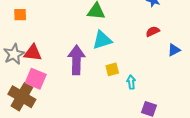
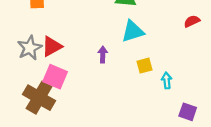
red triangle: (33, 53) -> (52, 46), turned -36
purple arrow: (76, 60) -> (103, 54), size x0.5

